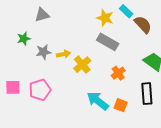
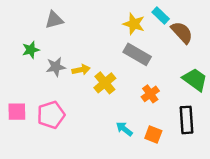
cyan arrow: (98, 101) -> (124, 129), size x0.6

